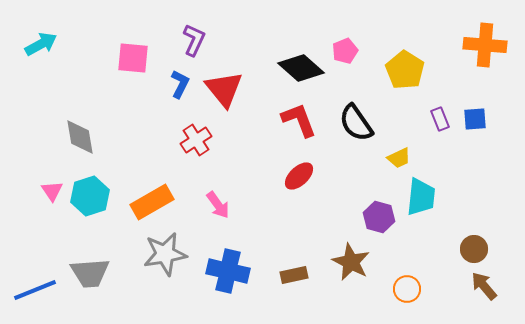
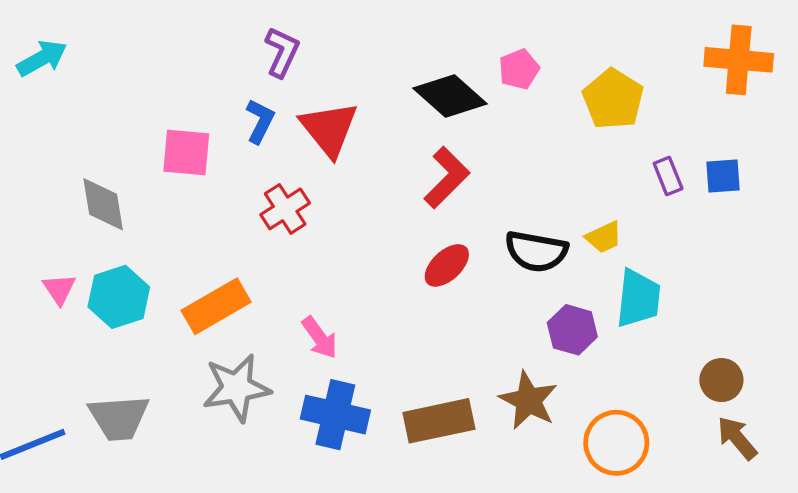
pink square: (133, 58) -> (186, 152), moved
red L-shape: (299, 120) -> (447, 178), turned 66
black semicircle: (356, 123) -> (536, 251), moved, turned -45
pink arrow: (218, 205) -> (320, 338), moved
brown rectangle: (294, 275) -> (439, 421), size x1.6
orange circle: (407, 289) -> (616, 443), size x1.5

